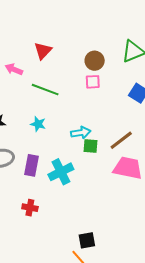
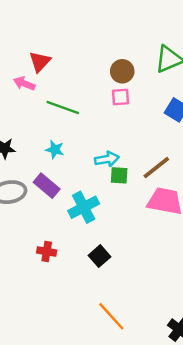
red triangle: (43, 51) -> (40, 62), moved
purple rectangle: (31, 165) -> (47, 186), moved, turned -60
black square: (87, 240) -> (100, 256), moved, turned -30

